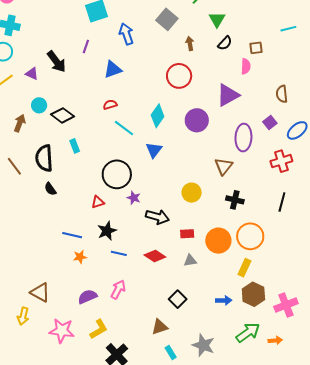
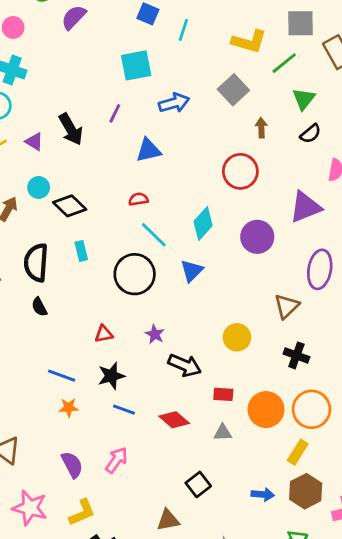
blue arrow: (126, 34) -> (174, 103), turned 85
black circle: (117, 174) -> (135, 274), moved
purple semicircle: (87, 297) -> (72, 465), turned 78

